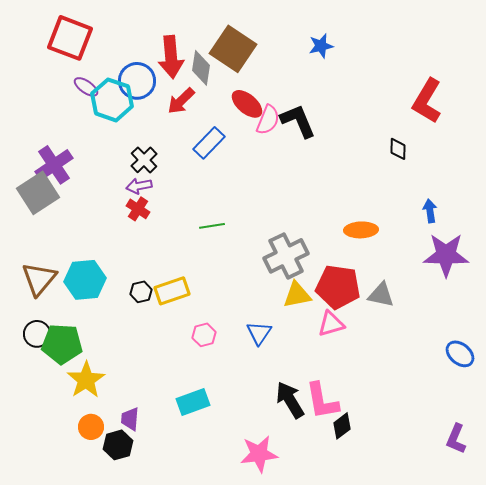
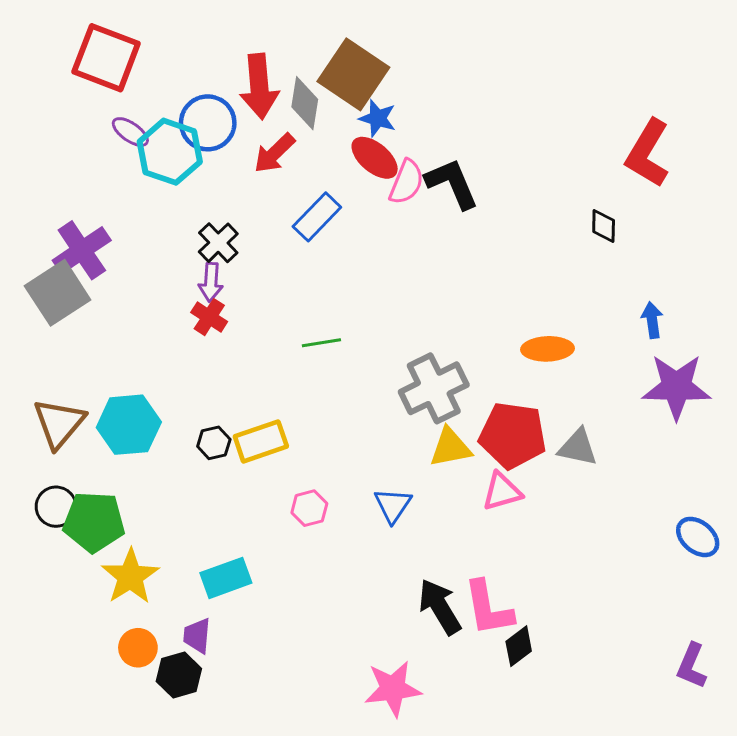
blue star: (321, 46) -> (378, 118), moved, turned 30
purple arrow: (139, 186) -> (211, 282), turned -75
cyan rectangle: (193, 402) -> (226, 578), moved

